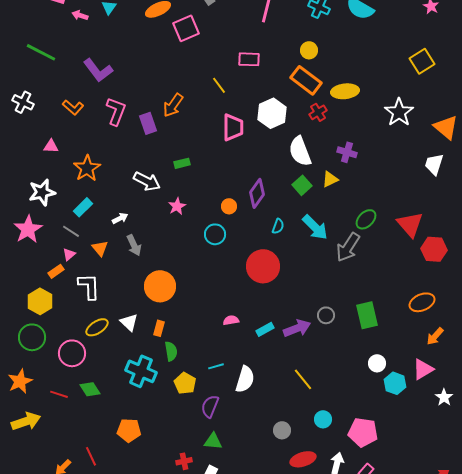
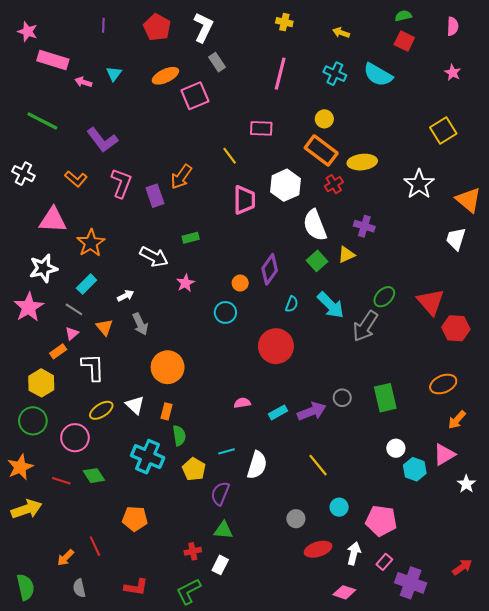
pink triangle: (51, 146) -> (53, 220), size x1.8

